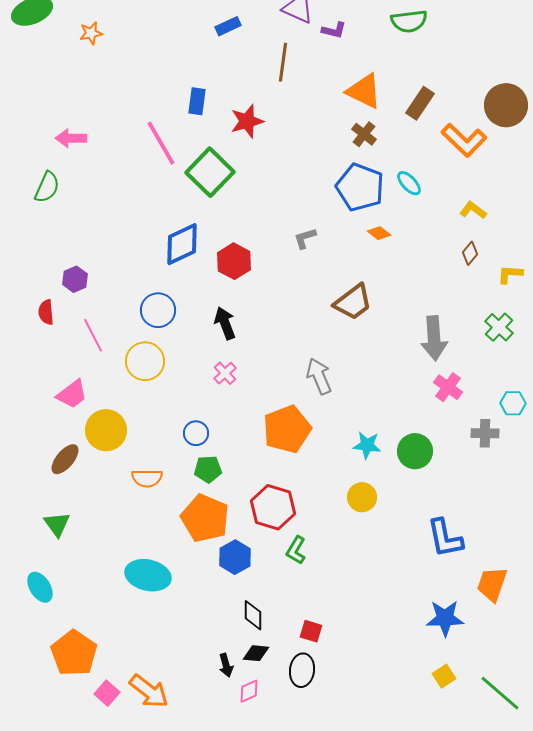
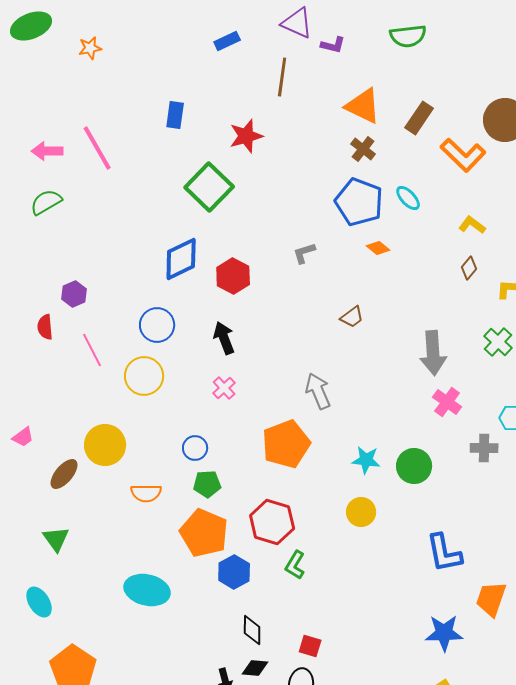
blue rectangle: (197, 101) -> (175, 115), moved
pink arrow: (71, 138) -> (47, 151), moved
pink line: (161, 143) -> (97, 148), moved
green semicircle: (47, 187) -> (46, 202), turned -144
brown trapezoid: (353, 302) -> (352, 317), size x0.6
pink trapezoid: (72, 394) -> (23, 437), moved, size x0.7

